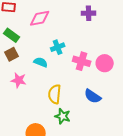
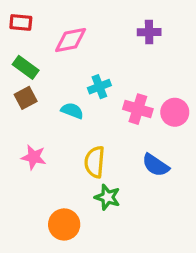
pink star: (19, 80) -> (34, 157), moved

